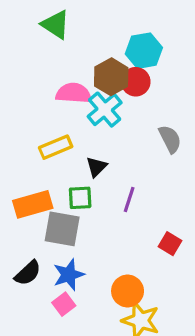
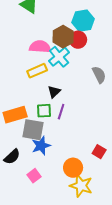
yellow rectangle: (56, 147) -> (37, 71), moved
purple line: (129, 199) -> (61, 112), moved
red square: (170, 244) -> (99, 152), moved
blue star: (69, 275) -> (41, 146), moved

